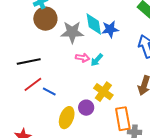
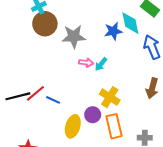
cyan diamond: (94, 24) -> (130, 23), moved
black line: (29, 62) -> (18, 96), moved
orange rectangle: (123, 119) -> (114, 126), moved

